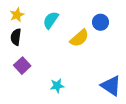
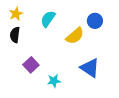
purple square: (22, 66) -> (31, 65), moved
blue triangle: (111, 86) -> (90, 68), moved

